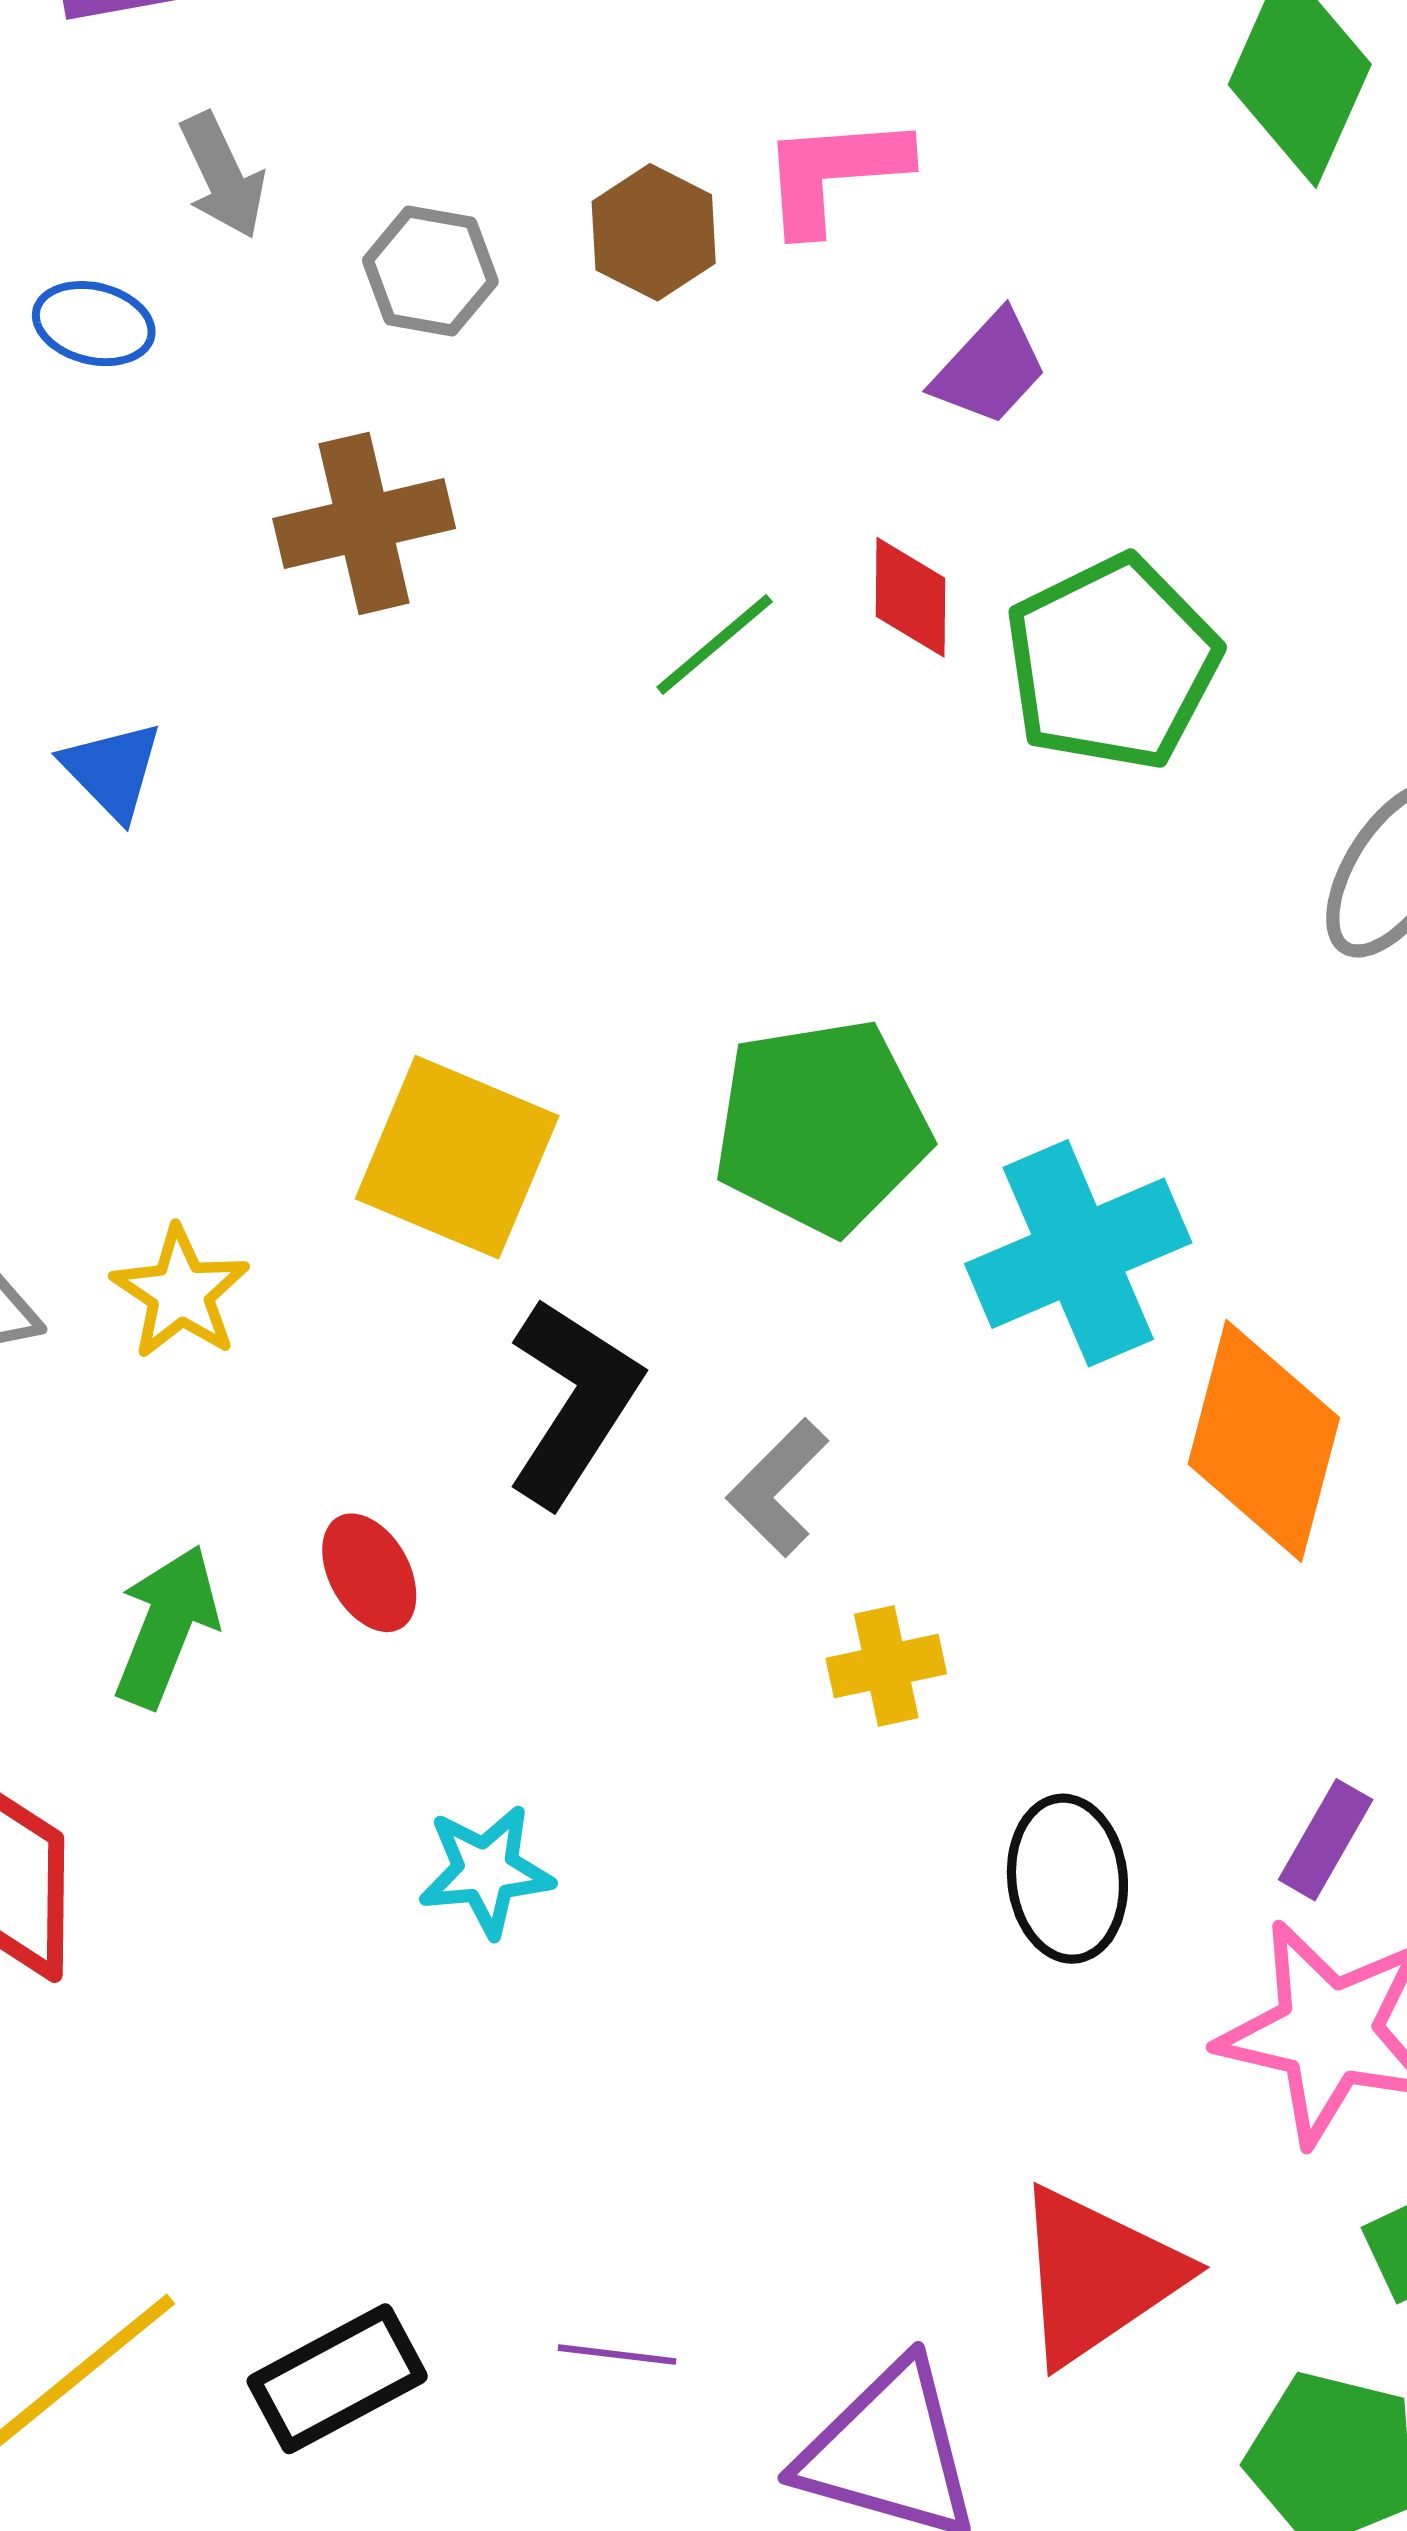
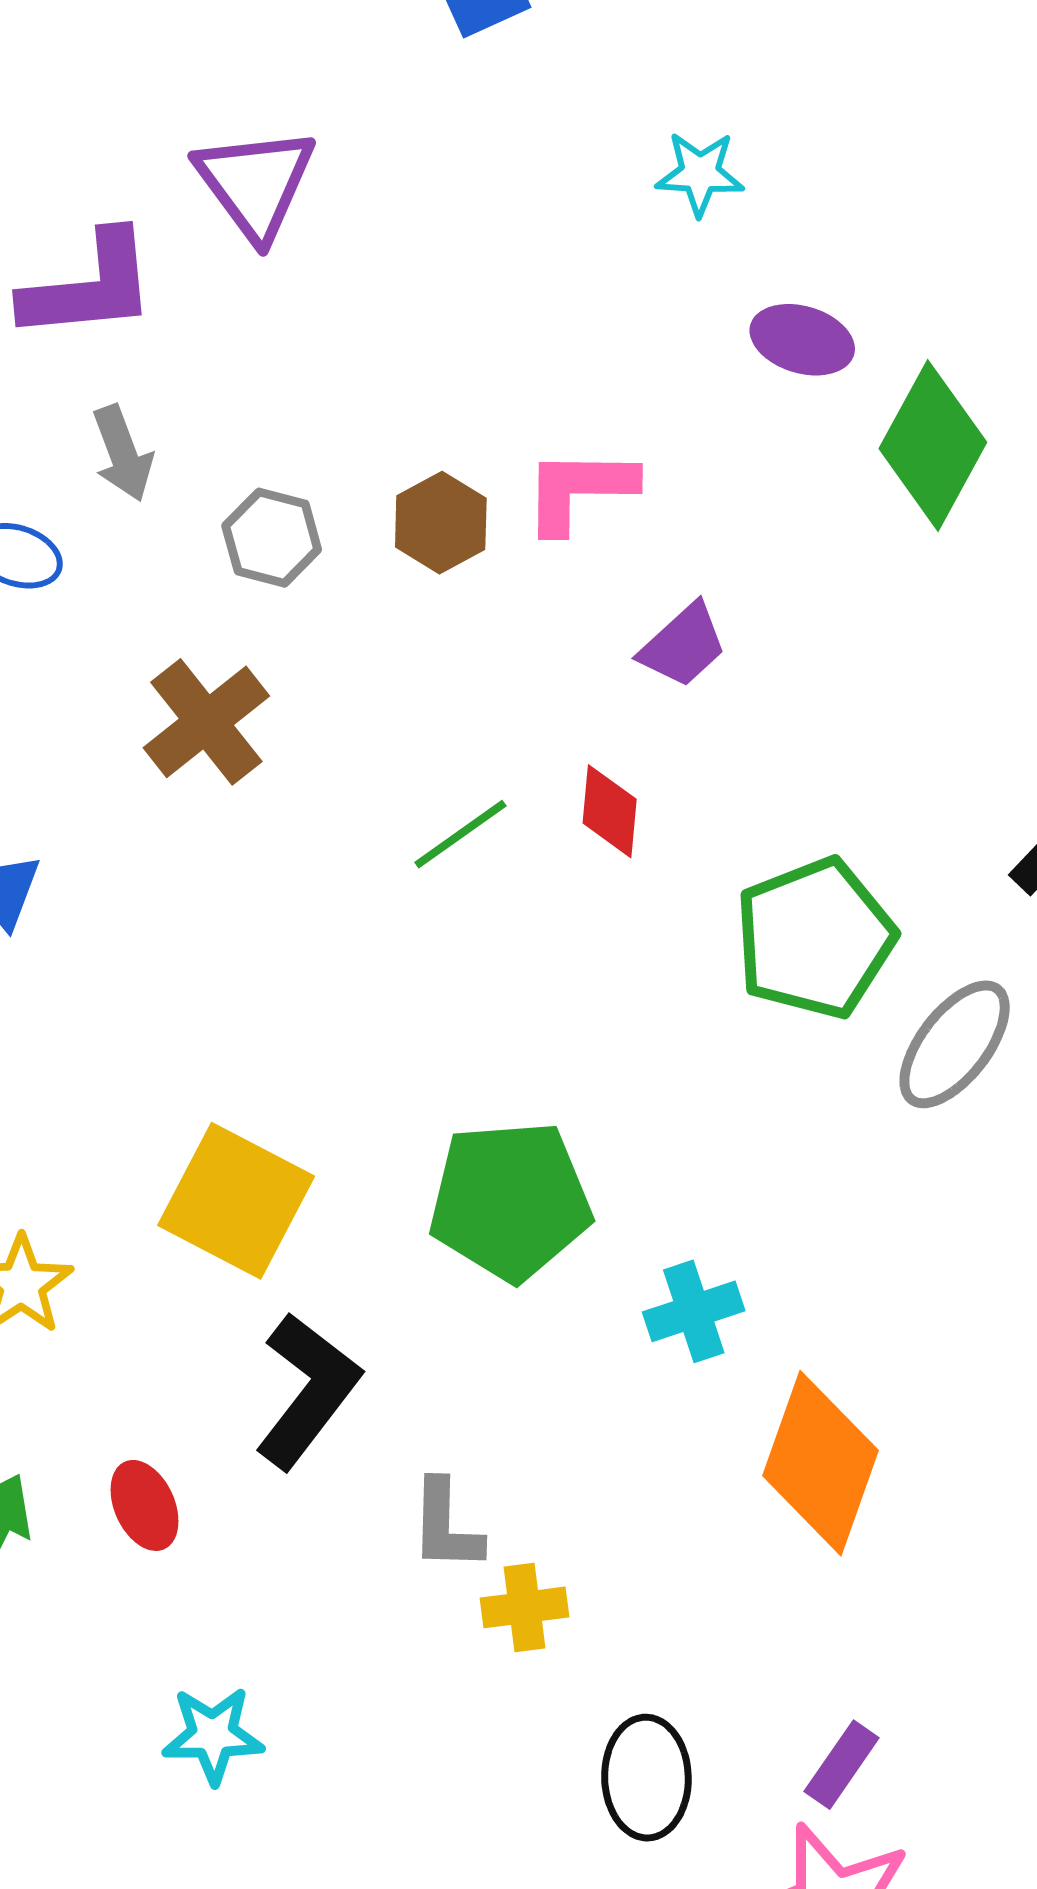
brown cross: (364, 523) -> (206, 722), turned -30
green pentagon: (1112, 663) -> (815, 938), moved
cyan cross: (1078, 1253) -> (694, 1311), size x0.6
gray L-shape: (778, 1488) -> (446, 1526), moved, turned -48

